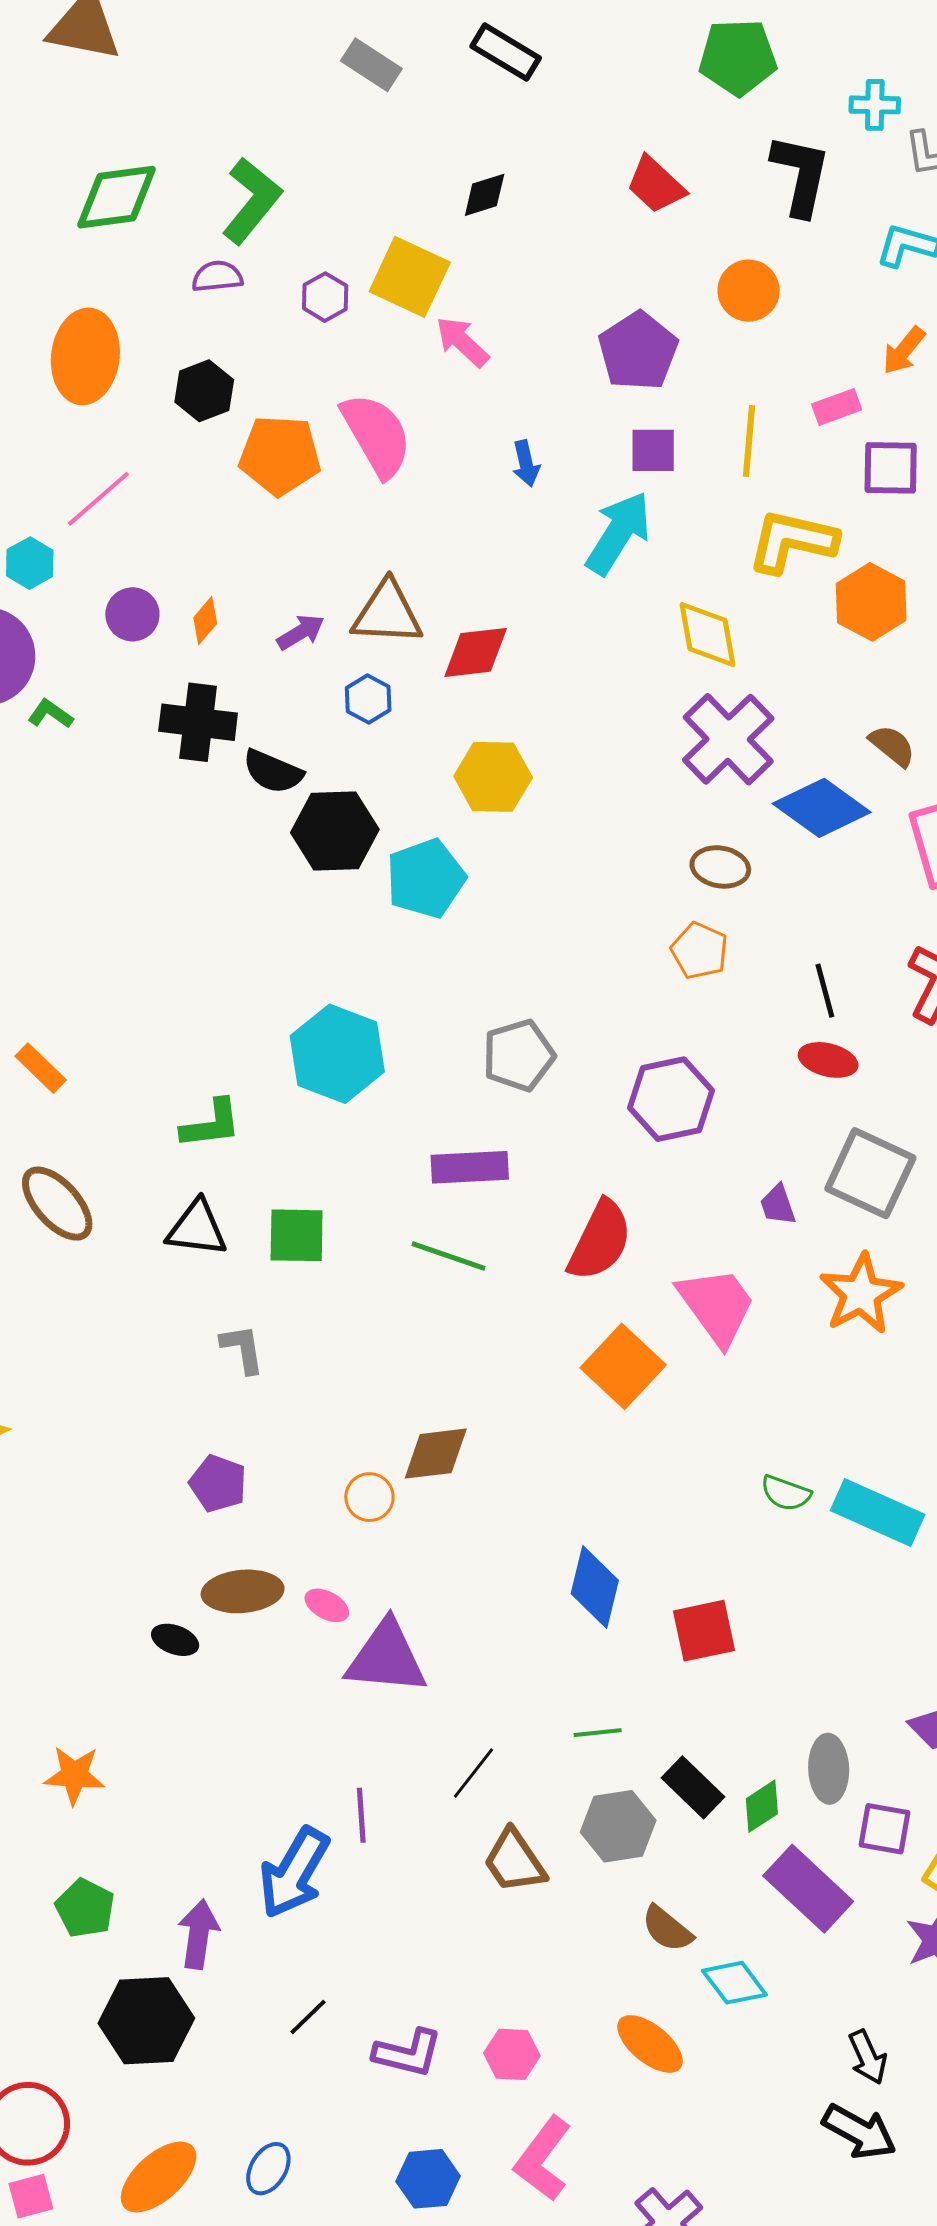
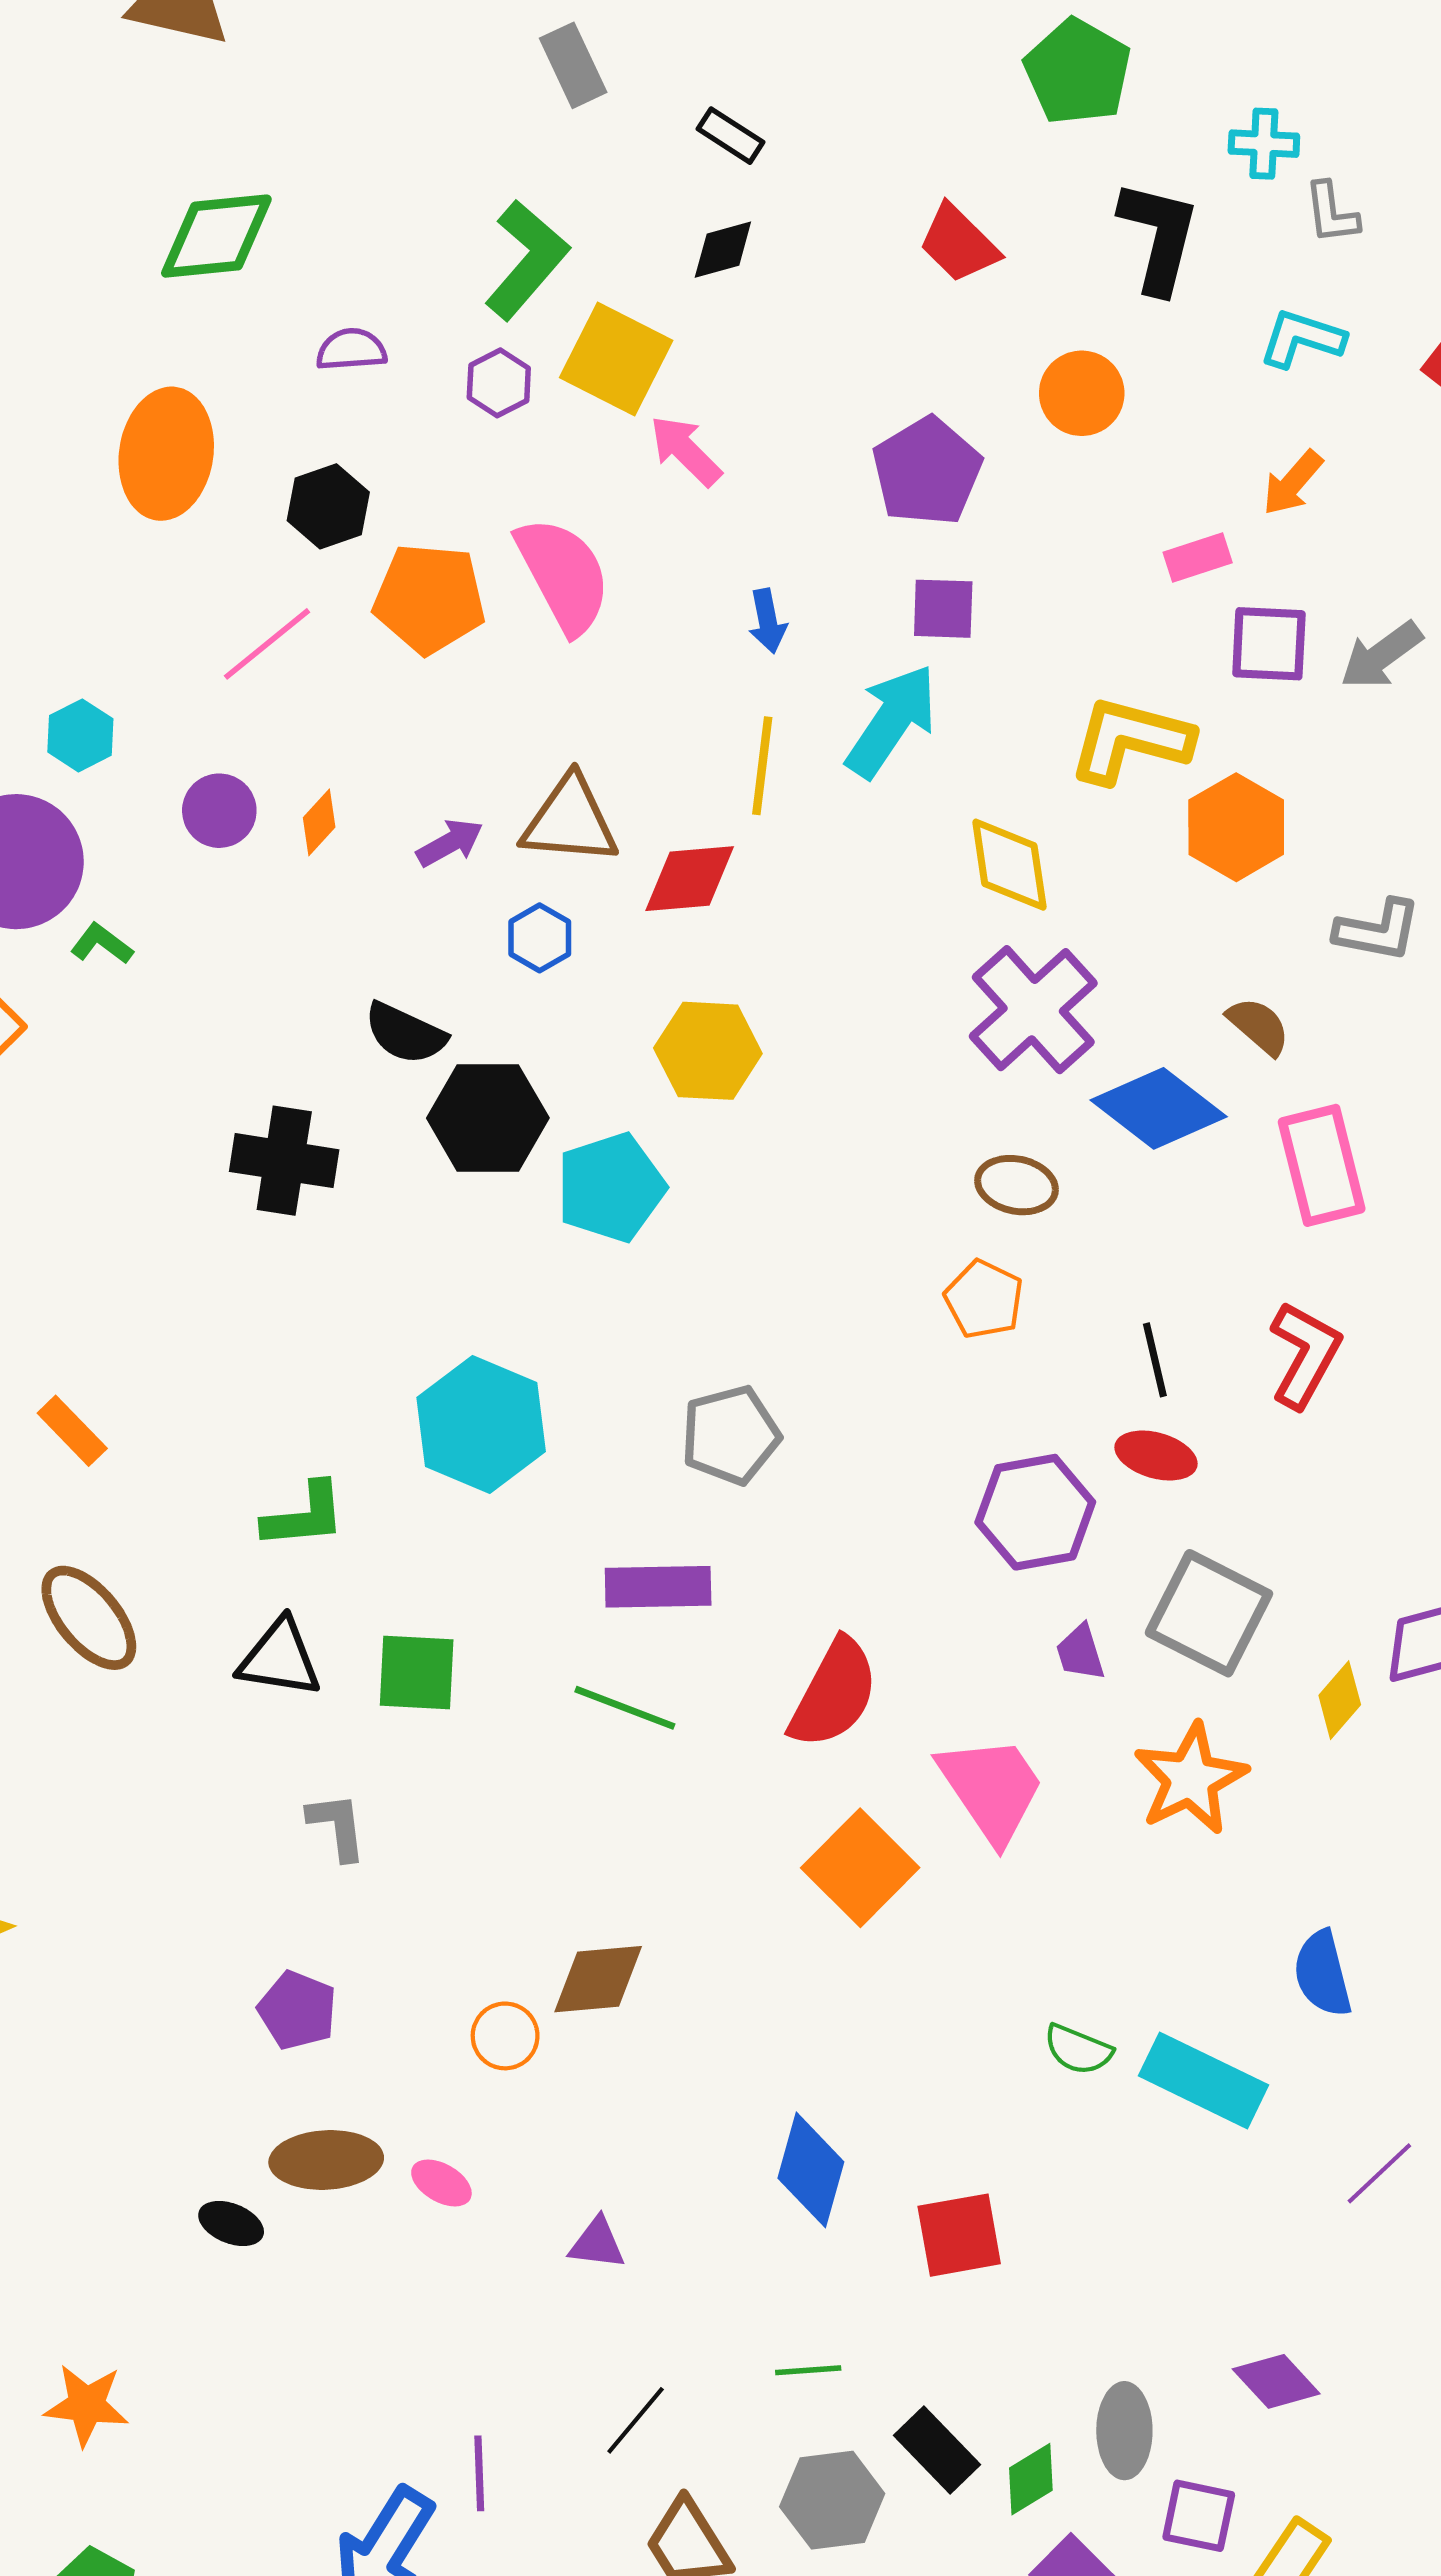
black rectangle: (506, 52) -> (731, 136), moved, size x0.7
green pentagon: (738, 57) -> (1078, 72), turned 30
gray rectangle: (371, 65) -> (573, 65), turned 30
green L-shape: (252, 201) -> (527, 260), moved
yellow line: (749, 441) -> (762, 766), moved
pink line: (98, 499) -> (267, 644), moved
black cross: (198, 722) -> (284, 1161), moved
purple hexagon: (671, 1099) -> (1035, 1512), moved
purple triangle: (386, 1658) -> (597, 2243), moved, size x0.5

